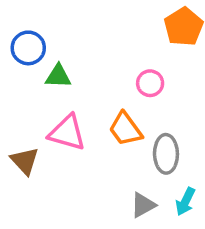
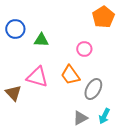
green triangle: (58, 76) -> (41, 40), moved
gray ellipse: (166, 154) -> (93, 89), turned 30

